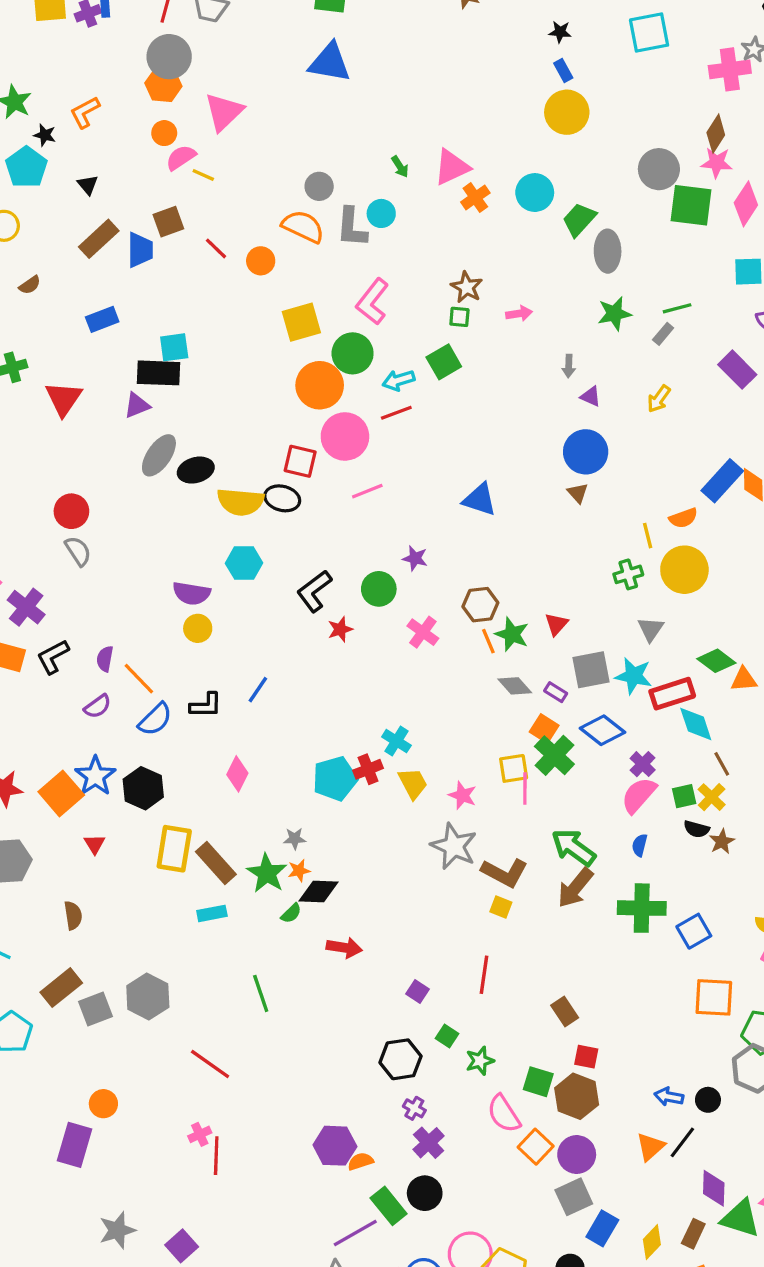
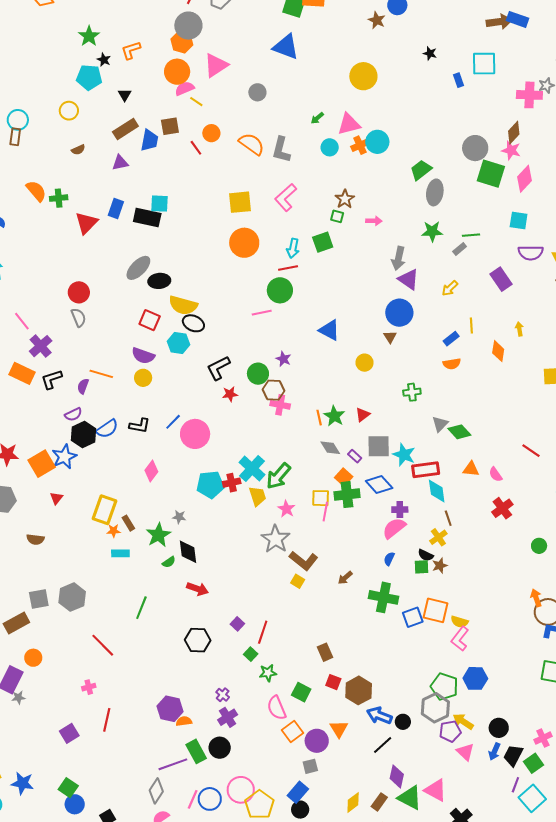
blue rectangle: (563, 70) -> (458, 80), moved
yellow circle: (567, 112) -> (363, 76), moved
orange circle: (164, 133) -> (177, 72), size x1.6
cyan pentagon: (26, 167) -> (89, 77), turned 30
green arrow: (400, 167) -> (317, 118), turned 72
gray circle: (319, 186) -> (257, 92), moved
cyan circle: (535, 193) -> (377, 142), moved
cyan circle: (381, 213) -> (330, 147), moved
orange circle: (261, 261) -> (211, 133), moved
blue rectangle: (102, 319) -> (116, 209), moved, turned -60
green circle: (353, 353) -> (280, 290), moved
gray arrow: (569, 366) -> (398, 258), size x1.6
cyan arrow: (398, 380) -> (293, 248), turned -72
purple triangle: (591, 396) -> (409, 279), size x1.6
purple triangle: (137, 405) -> (120, 163), moved
pink circle: (345, 436) -> (195, 434), moved
red square: (300, 461) -> (150, 320), moved
blue rectangle: (722, 481) -> (451, 339), moved, size x0.6
black ellipse: (282, 498) -> (193, 323), moved
yellow line: (648, 536) -> (471, 325), moved
yellow circle: (684, 570) -> (365, 363), moved, size x0.6
brown hexagon: (480, 605) -> (274, 390), moved
gray triangle: (651, 629) -> (440, 424), moved
pink cross: (423, 632) -> (280, 405), turned -36
green diamond: (716, 661) -> (459, 432), moved
orange line: (139, 679) -> (101, 374), moved, turned -40
cyan cross: (396, 741) -> (252, 468), size x1.5
green cross: (554, 755) -> (347, 495), turned 30
purple cross: (643, 764) -> (400, 510), turned 35
black hexagon: (143, 788) -> (83, 434), moved
green square: (684, 796) -> (422, 567), moved
green arrow: (574, 847) -> (278, 476), moved, turned -96
brown rectangle: (216, 863) -> (128, 523), size x0.6
orange star: (299, 871) -> (114, 531), moved
brown arrow: (575, 888) -> (345, 578), size x0.6
black diamond: (318, 892) -> (188, 552), turned 70
brown semicircle: (73, 915) -> (35, 539), turned 96
red line: (484, 975) -> (263, 632), moved
brown rectangle: (61, 988) -> (16, 623), moved
green line: (261, 993) -> (141, 608), turned 30
orange square: (714, 997) -> (435, 610), moved
black hexagon: (401, 1059) -> (198, 640), moved
brown hexagon: (577, 1096) -> (359, 690), moved
blue arrow: (669, 1097) -> (379, 716), size x1.4
orange triangle: (650, 1147) -> (339, 729), moved, turned -30
red line: (216, 1156) -> (107, 720), moved
gray square: (574, 1197) -> (310, 766), size x0.7
blue rectangle: (602, 1228) -> (298, 792), moved
gray star: (117, 1230) -> (18, 698), moved, size x0.6
purple square: (182, 1246) -> (69, 733), moved

